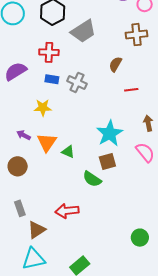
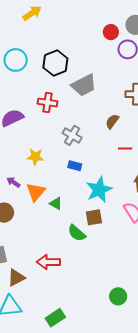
blue rectangle: (52, 79) -> (75, 166), moved

